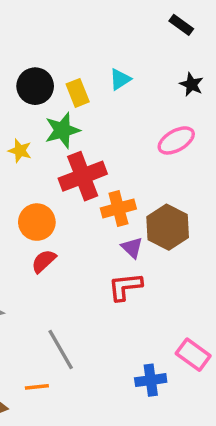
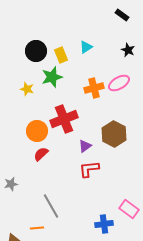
red cross: (83, 176) -> (64, 119), moved
orange cross: (118, 208) -> (94, 88), moved
purple triangle: (132, 248) -> (85, 146), moved, turned 40

